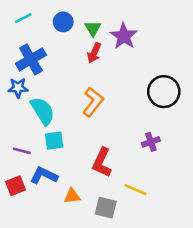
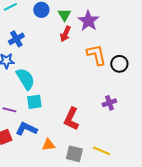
blue cross: (31, 59) -> (16, 39), size x0.7
black circle: (164, 92) -> (119, 64), size x0.7
orange L-shape: (93, 102) -> (96, 55), moved, turned -50
yellow line: (135, 190) -> (101, 151), moved

